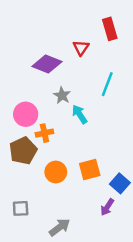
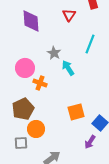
purple diamond: (47, 64) -> (31, 21), moved, turned 65
orange cross: (44, 133) -> (40, 83), turned 32
brown pentagon: (23, 151) -> (23, 109), moved
orange circle: (56, 172) -> (36, 129), moved

